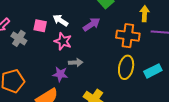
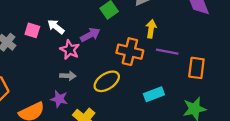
pink star: (63, 41) -> (70, 50), moved
yellow ellipse: (126, 67) -> (107, 81), moved, turned 40
purple star: (60, 74) -> (59, 99), moved

